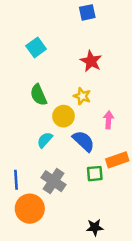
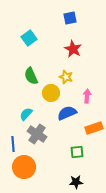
blue square: (87, 12) -> (70, 18), moved
cyan semicircle: (45, 140) -> (26, 114), moved
blue semicircle: (83, 141) -> (67, 113), turned -66
green square: (95, 174) -> (77, 152), moved
gray cross: (54, 181) -> (37, 134), moved

